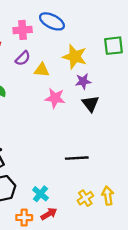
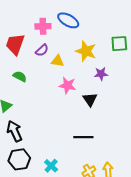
purple star: (83, 81) -> (101, 74), moved
black triangle: (90, 104) -> (90, 99), moved

